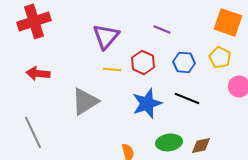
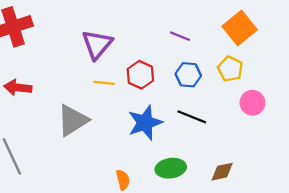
orange square: (228, 22) -> (240, 28), turned 32
purple line: (162, 29) -> (180, 36), moved
brown diamond: (201, 145) -> (222, 172), moved

